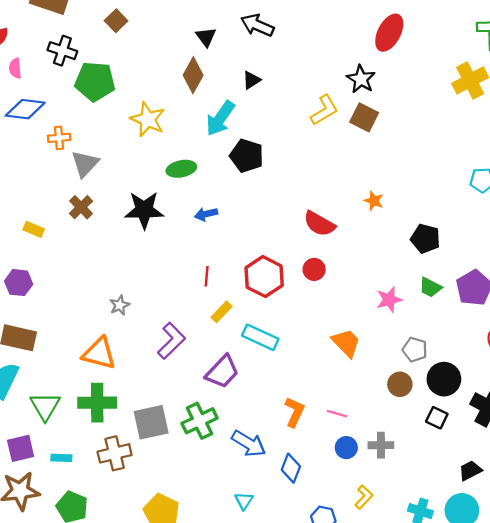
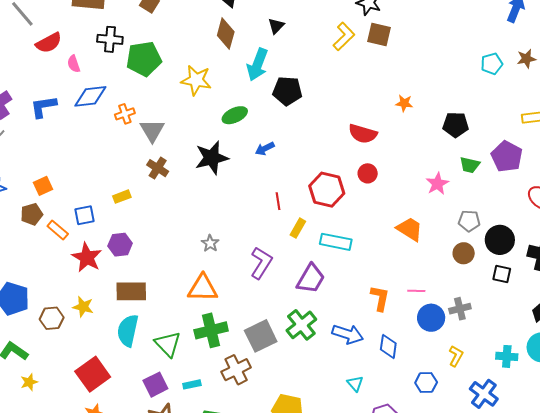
yellow rectangle: (34, 229) -> (122, 197), turned -30
blue circle: (346, 448) -> (431, 318), size x1.4

